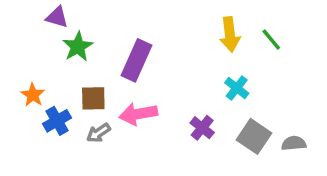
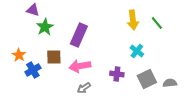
purple cross: (202, 128) -> (117, 74), turned -32
gray arrow: (98, 133) -> (84, 88), moved
gray square: (254, 136) -> (147, 79), turned 30

